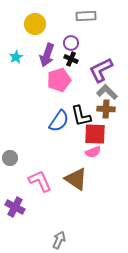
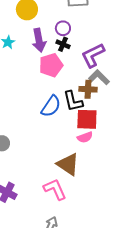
purple arrow: (47, 55) -> (39, 40), turned -30
brown cross: (106, 109) -> (88, 89), moved
pink L-shape: (40, 181) -> (55, 189), moved

